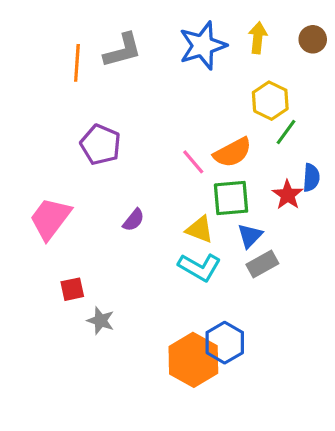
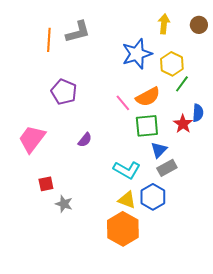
blue star: (203, 46) -> (137, 54), moved
yellow triangle: (200, 229) -> (127, 200), moved
blue hexagon: (225, 343) -> (153, 197), moved

